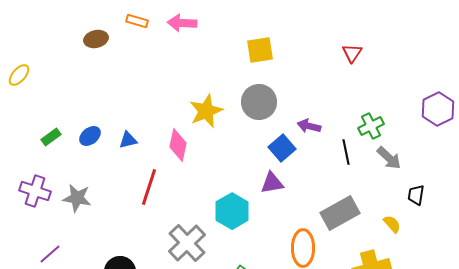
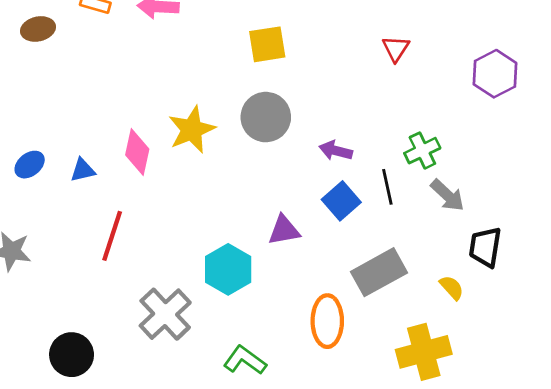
purple hexagon: (438, 109) -> (495, 74), moved
pink diamond: (178, 145) -> (137, 152), moved
blue square: (282, 148) -> (341, 201), moved
black trapezoid: (416, 195) -> (485, 247), size x1.4

